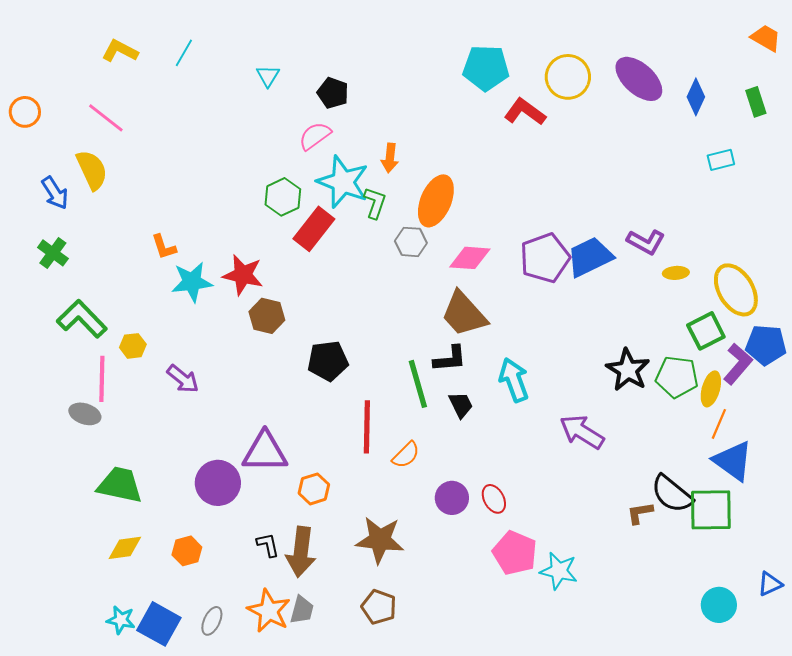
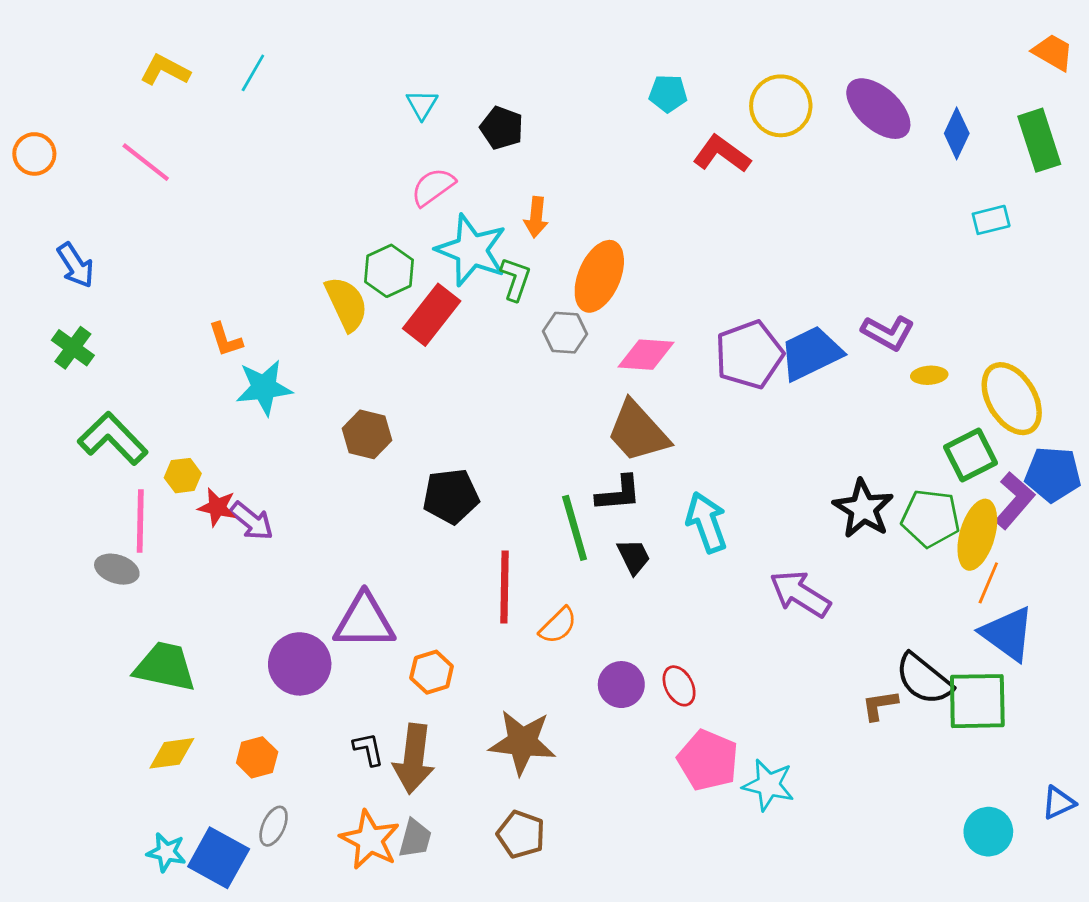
cyan pentagon: (486, 68) -> (668, 93), size x0.6
cyan triangle: (268, 76) -> (422, 104), moved
black pentagon: (333, 93) -> (502, 128), moved
green rectangle: (756, 102) -> (1039, 140), size x1.5
yellow semicircle: (92, 170) -> (346, 304), moved
red star: (243, 275) -> (217, 507), moved, size x0.7
yellow ellipse: (711, 389) -> (977, 535), size x1.4
gray ellipse: (212, 621) -> (274, 826), moved

